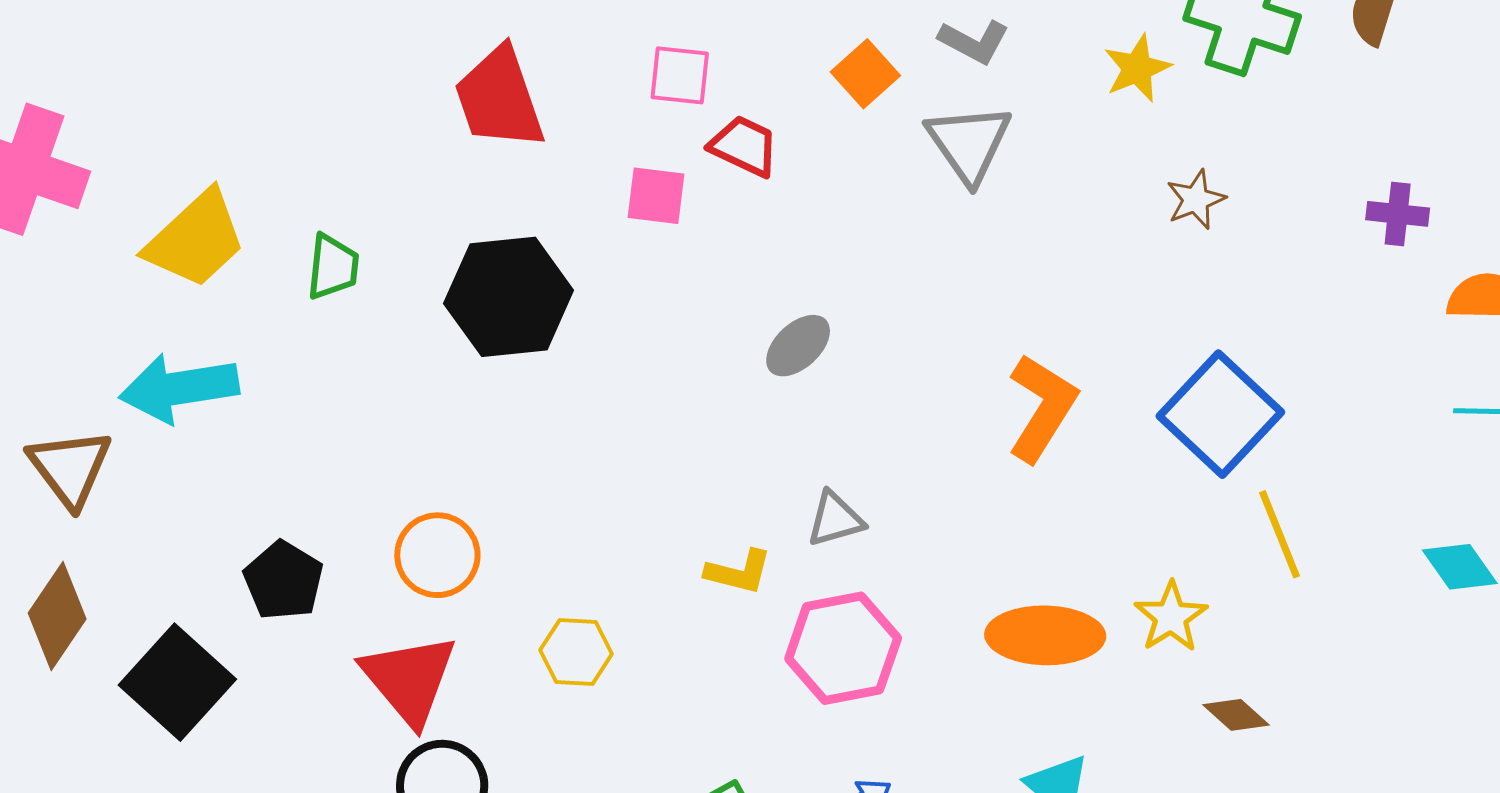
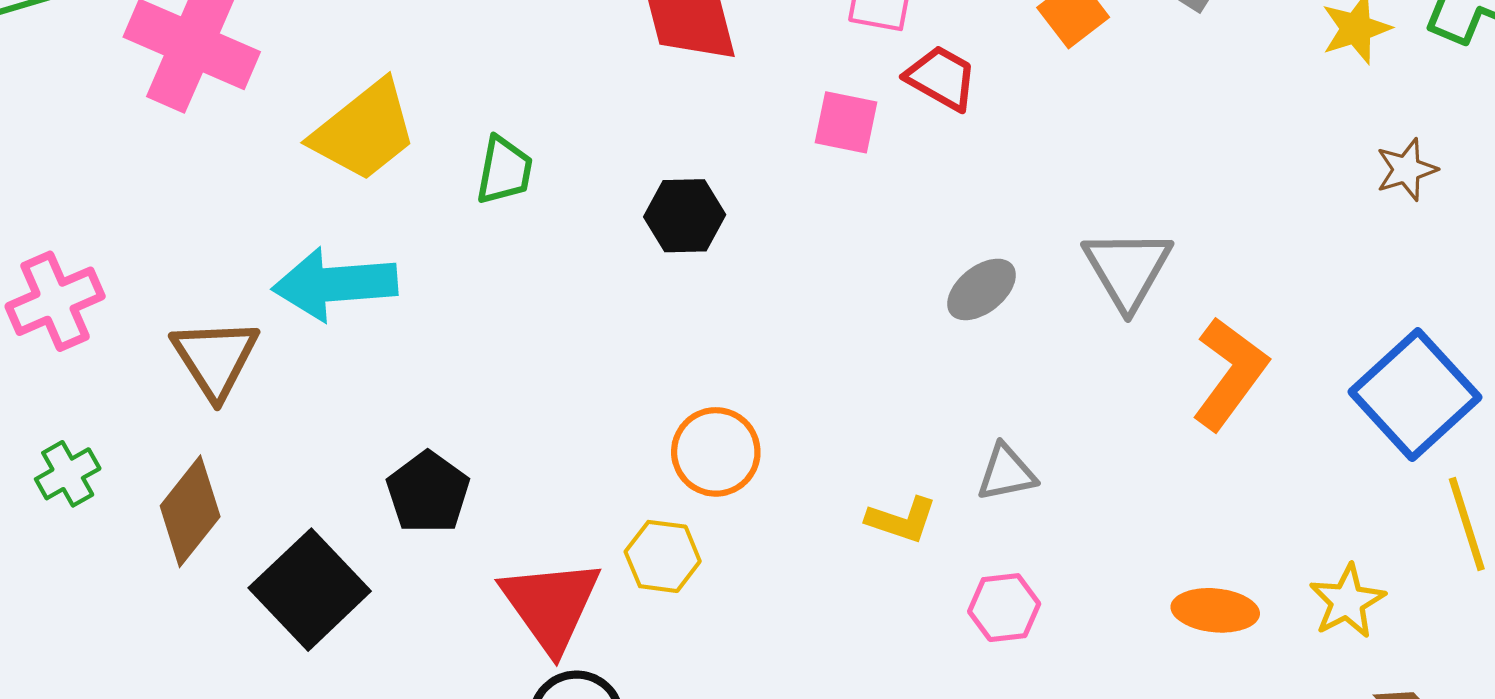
gray triangle: (969, 143) -> (1127, 269), moved
black hexagon: (509, 297) -> (685, 216), size x0.6
orange circle: (437, 555) -> (716, 452), moved
orange ellipse: (1045, 635) -> (1215, 610), size x0.7
pink hexagon: (843, 648) -> (1004, 608), size x0.6
yellow hexagon: (576, 652) -> (663, 556), moved

